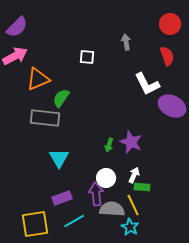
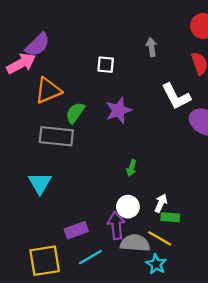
purple semicircle: (17, 27) -> (38, 45), moved
purple star: (131, 142) -> (119, 110), moved, turned 30
cyan triangle: (59, 158) -> (40, 183), moved
yellow line: (133, 205) -> (160, 238), turned -35

